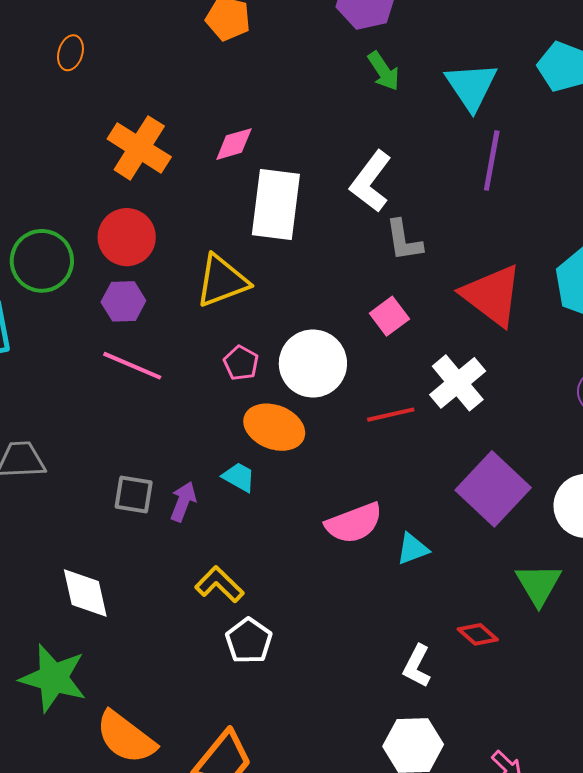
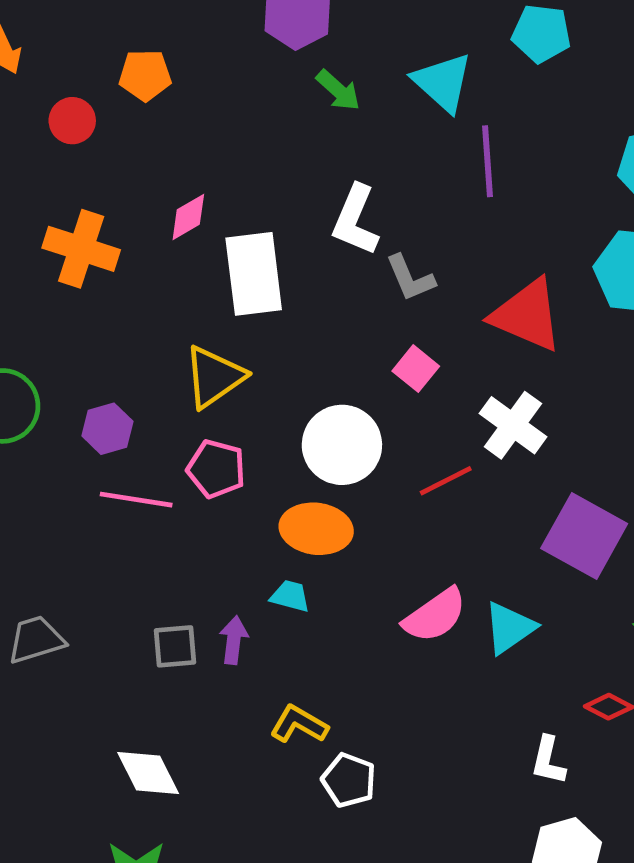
red circle: (127, 237) -> (72, 121), moved, size x0.7
pink pentagon: (241, 363) -> (216, 469), moved, size x1.4
cyan triangle: (413, 549) -> (509, 628), size x1.4

